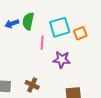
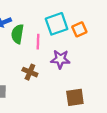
green semicircle: (28, 21) -> (18, 34), moved
brown cross: (32, 85) -> (30, 72), moved

